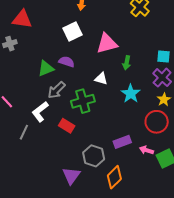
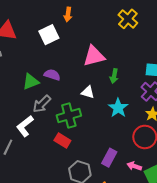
white square: (73, 32) -> (49, 35), moved
red rectangle: (67, 126) -> (62, 140), moved
purple rectangle: (122, 142) -> (109, 158), turned -42

